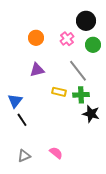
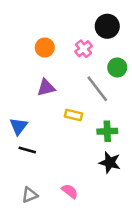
green circle: (93, 45) -> (117, 68), moved
green cross: (81, 95) -> (107, 131), moved
black star: (91, 114) -> (110, 162), moved
black line: (22, 120) -> (27, 150), turned -40

